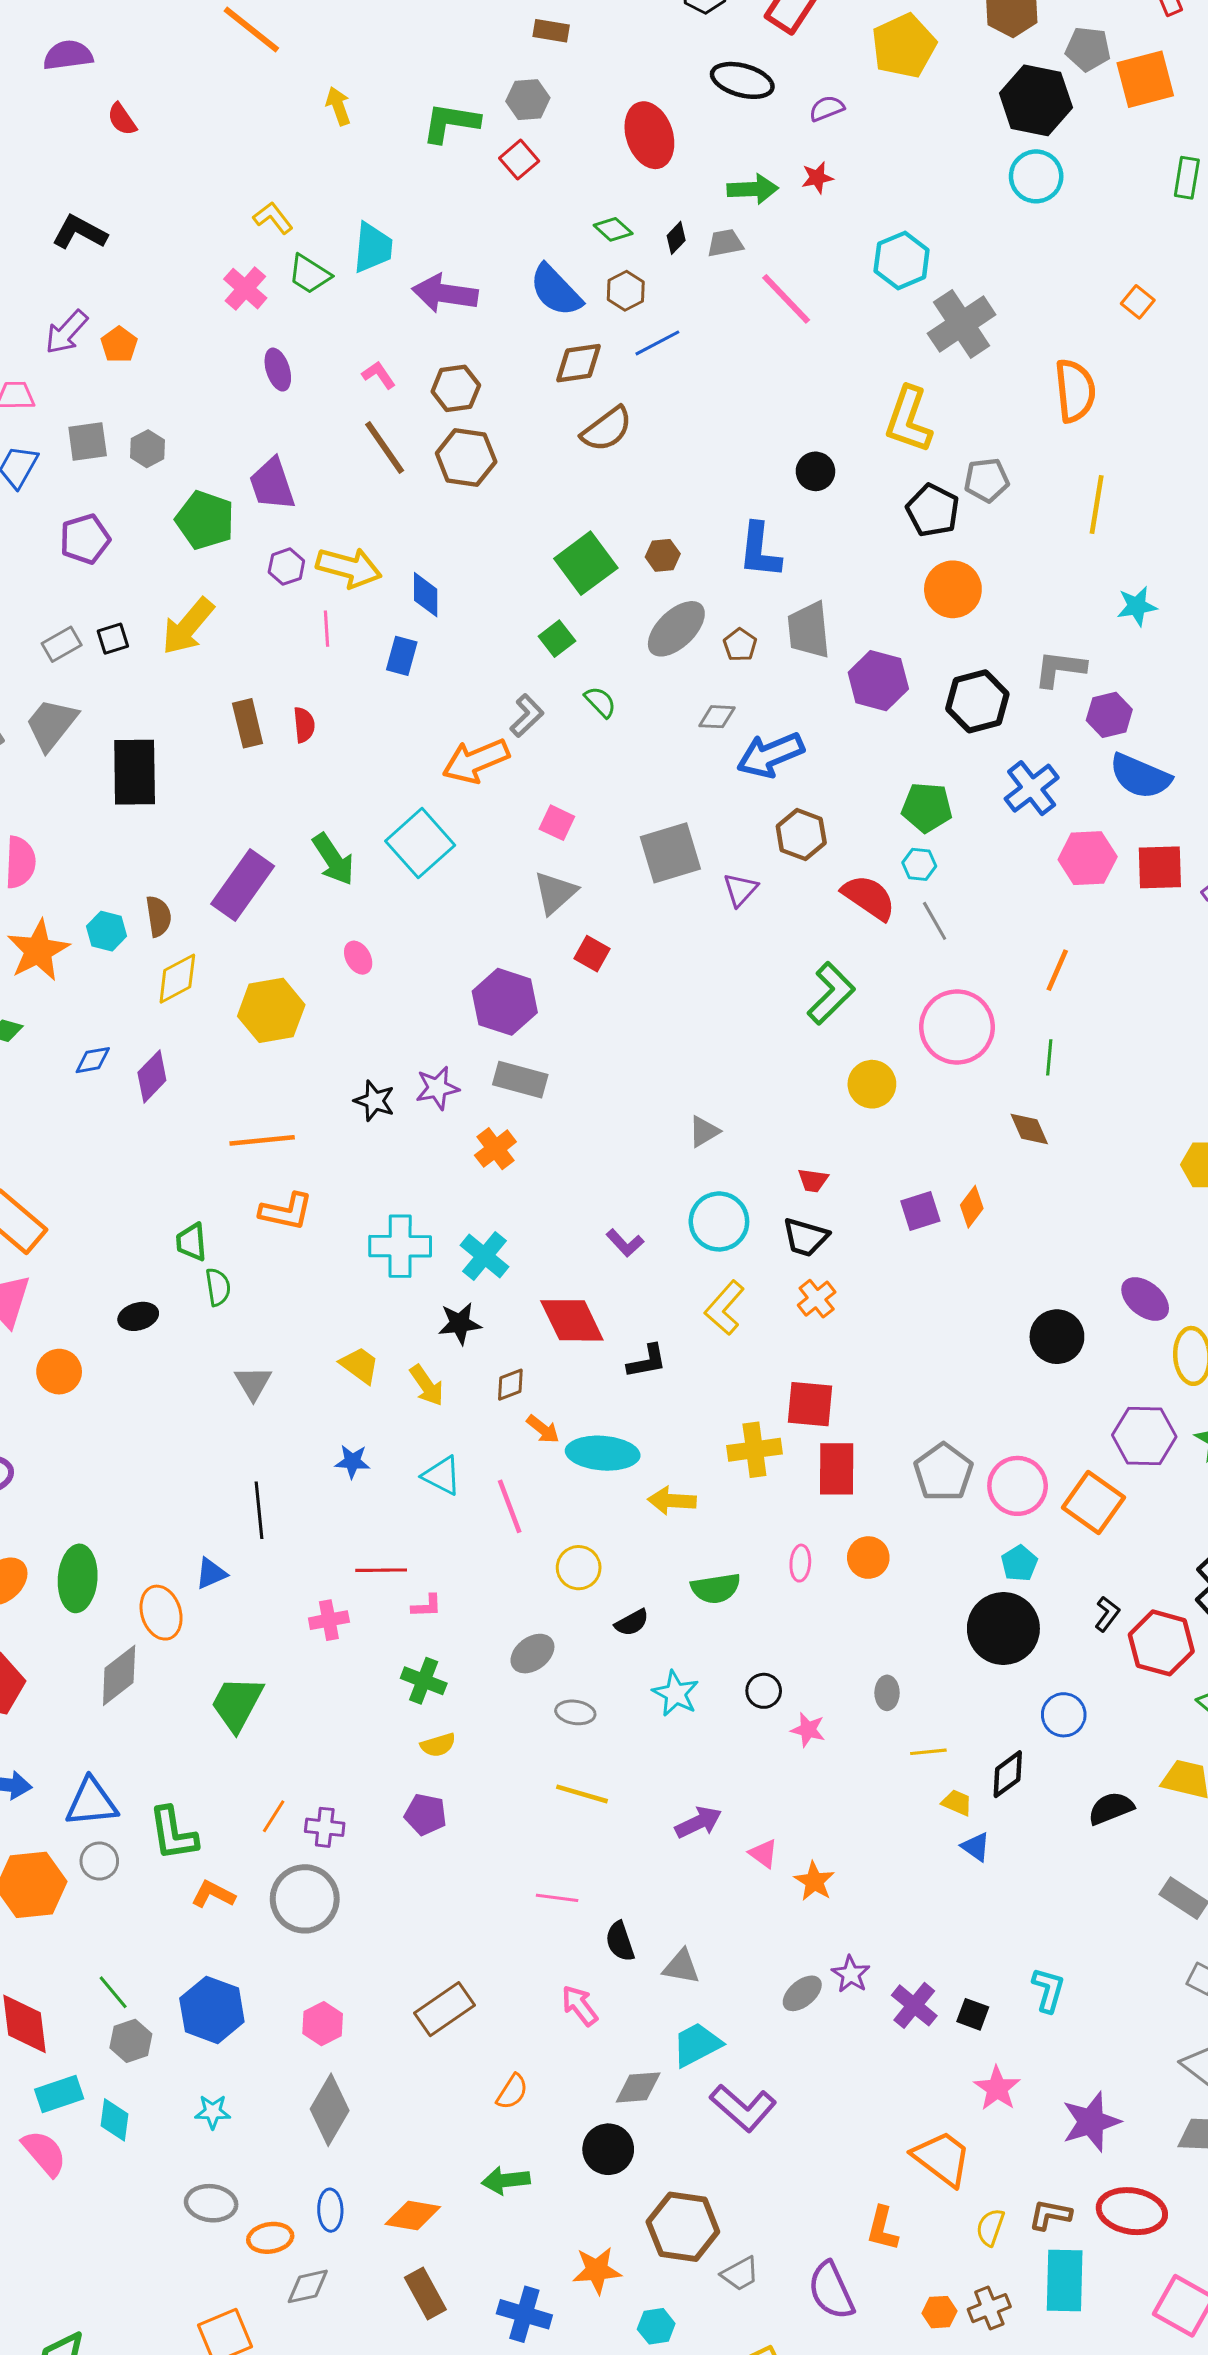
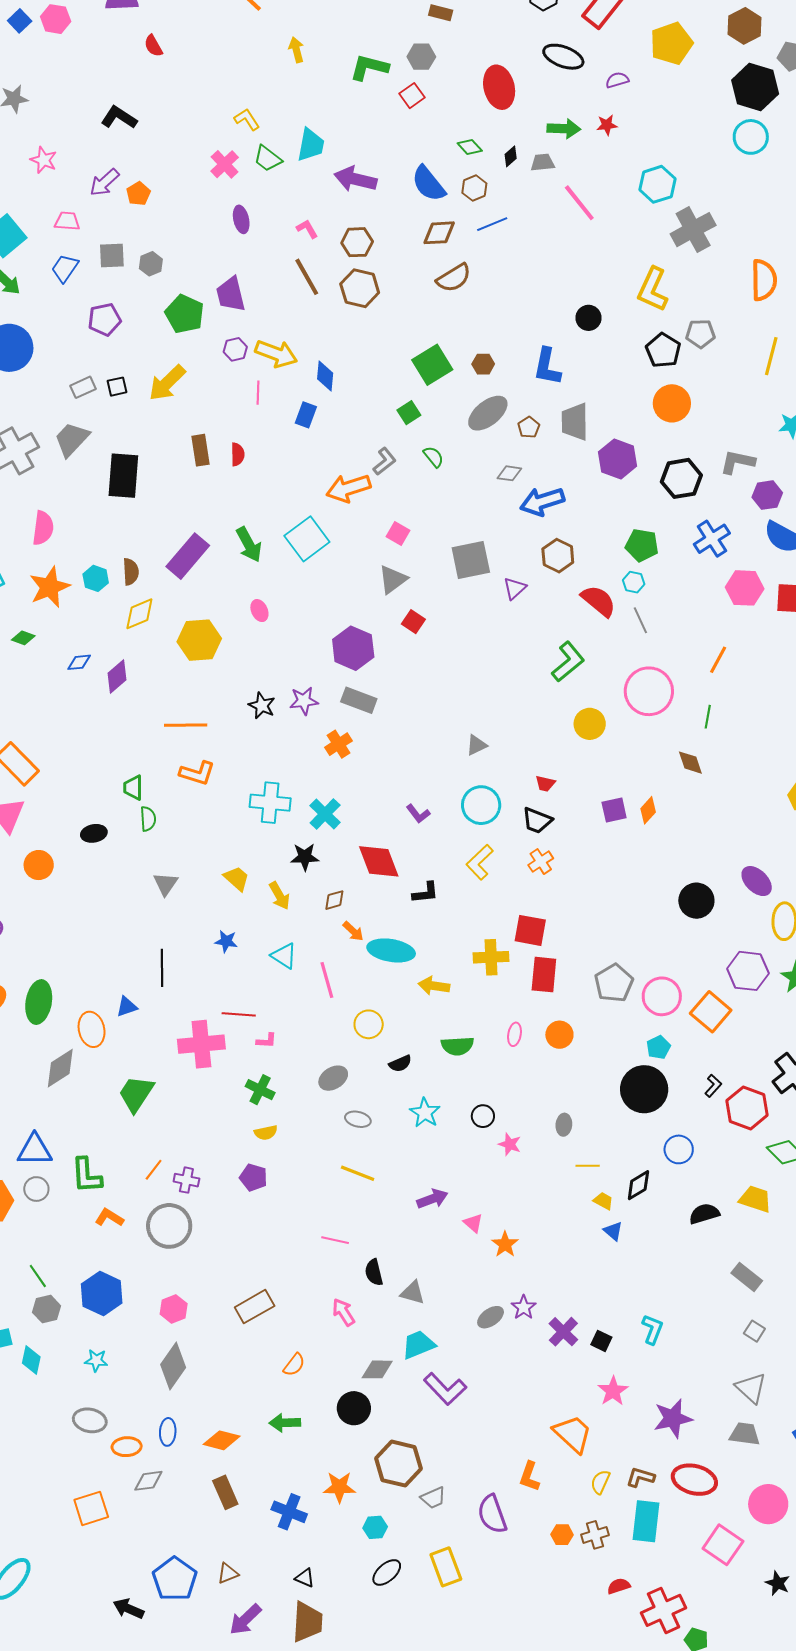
pink cross: (329, 1620) -> (201, 1044), size x1.8

